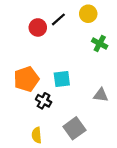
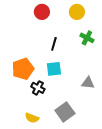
black line: (58, 19) -> (54, 44), moved, turned -32
red circle: (38, 27) -> (42, 12), moved
yellow semicircle: (37, 135) -> (32, 118), turned -64

